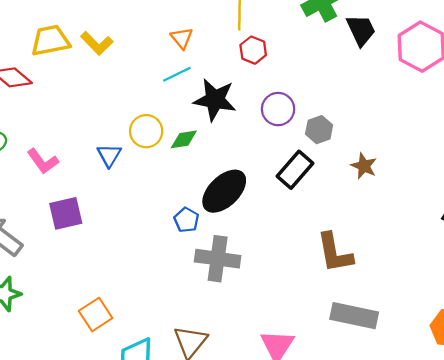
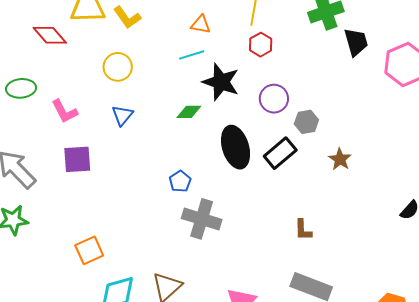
orange triangle: (182, 38) -> (201, 24), turned -50
yellow circle: (146, 131) -> (118, 67), moved
black ellipse: (224, 191) -> (236, 147), moved, turned -72
brown L-shape: (335, 253) -> (303, 230), size x0.6

